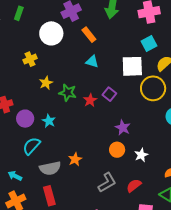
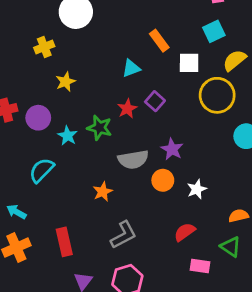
orange rectangle: (89, 35) -> (159, 41), moved
cyan triangle: (92, 61) -> (131, 68), moved, turned -40
white square: (132, 66) -> (189, 63), size x0.7
green star: (68, 93) -> (99, 128), moved
purple circle: (25, 119) -> (38, 118), moved
gray semicircle: (50, 168) -> (133, 159), moved
gray L-shape: (107, 183) -> (123, 235), moved

